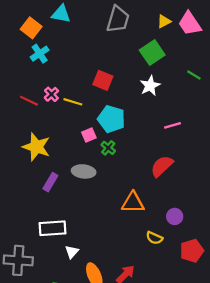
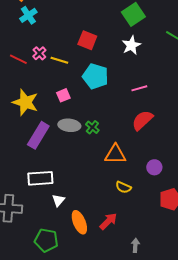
pink line: (173, 125) -> (139, 88), moved
pink square: (89, 135) -> (63, 95), moved
green cross: (108, 148) -> (92, 127), moved
purple rectangle: (50, 182) -> (38, 135), size x1.5
yellow semicircle: (154, 238) -> (123, 187), moved

